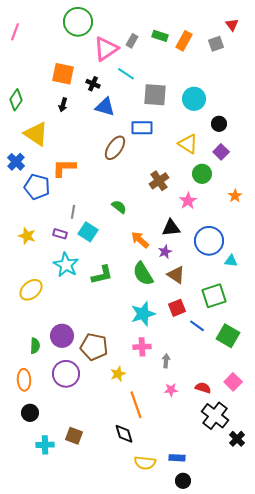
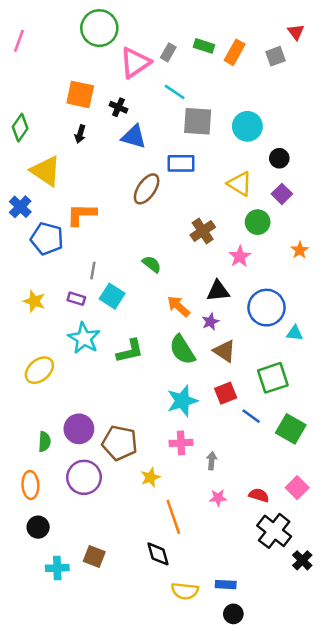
cyan line: (126, 74) -> (175, 92), moved

